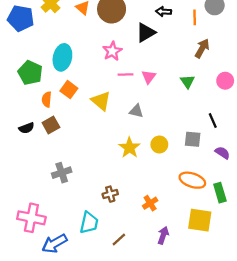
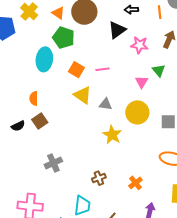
pink star: (112, 51) -> (139, 45), moved, turned -30
green pentagon: (30, 73) -> (64, 38), moved
pink triangle: (149, 77) -> (142, 82), moved
orange square: (69, 90) -> (76, 70), moved
gray triangle: (136, 111) -> (105, 104), moved
yellow circle: (159, 145) -> (137, 112), moved, size x1.5

